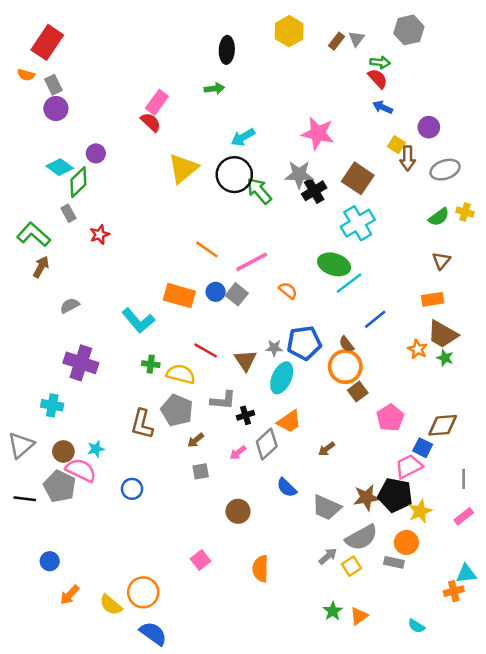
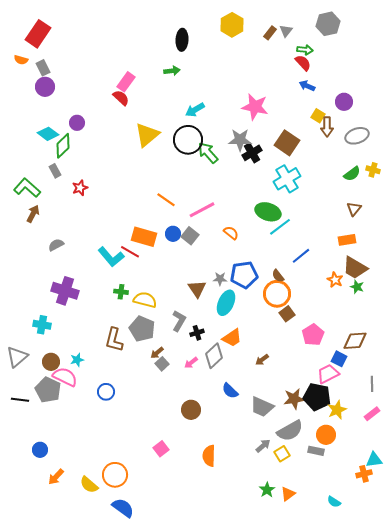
red line: (206, 350) -> (130, 252), moved
gray L-shape: (223, 400) -> (179, 321), turned -65
gray square: (201, 471) -> (162, 364), moved, turned -32

